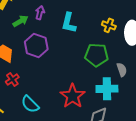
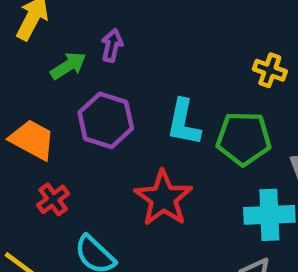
cyan L-shape: (69, 23) -> (184, 122), moved
red star: (73, 96) -> (163, 198), moved

